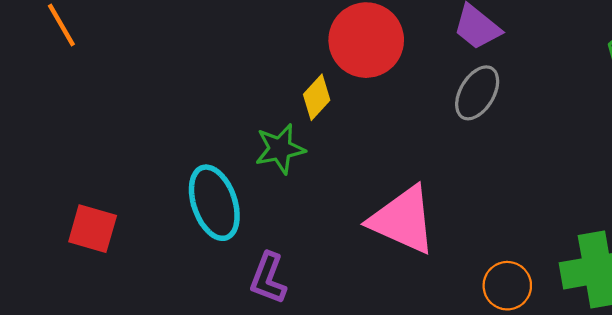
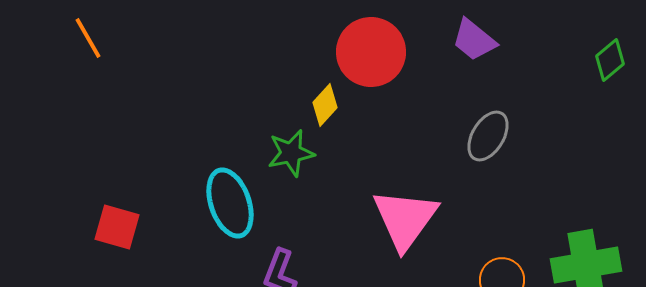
gray ellipse: (477, 93) -> (488, 136), moved
pink triangle: (403, 220) -> (405, 219), turned 42

